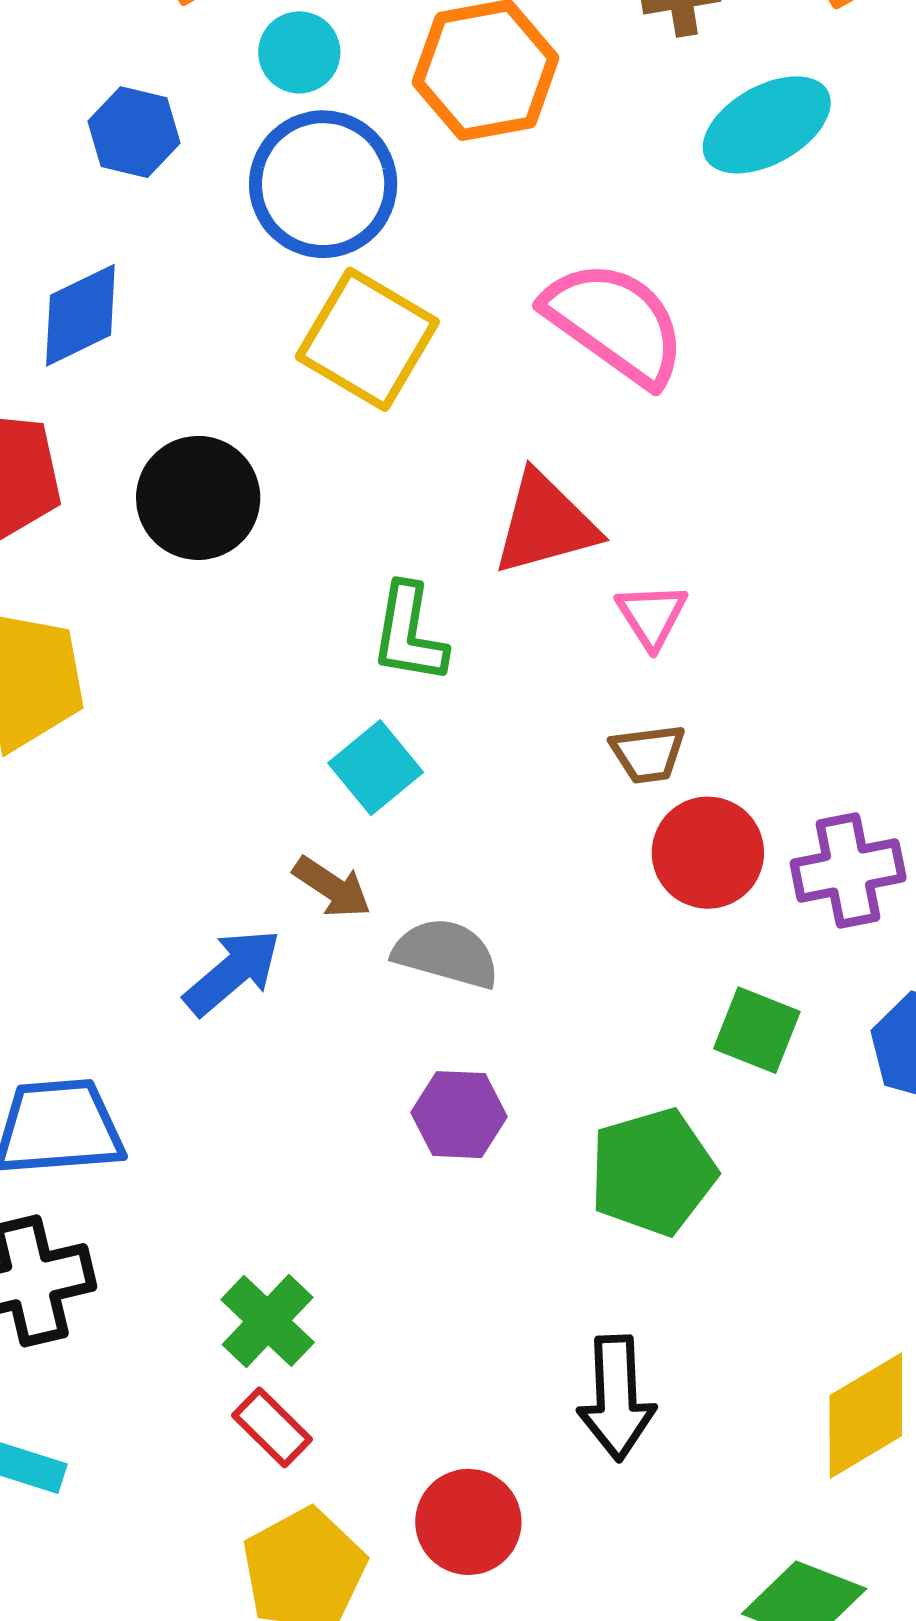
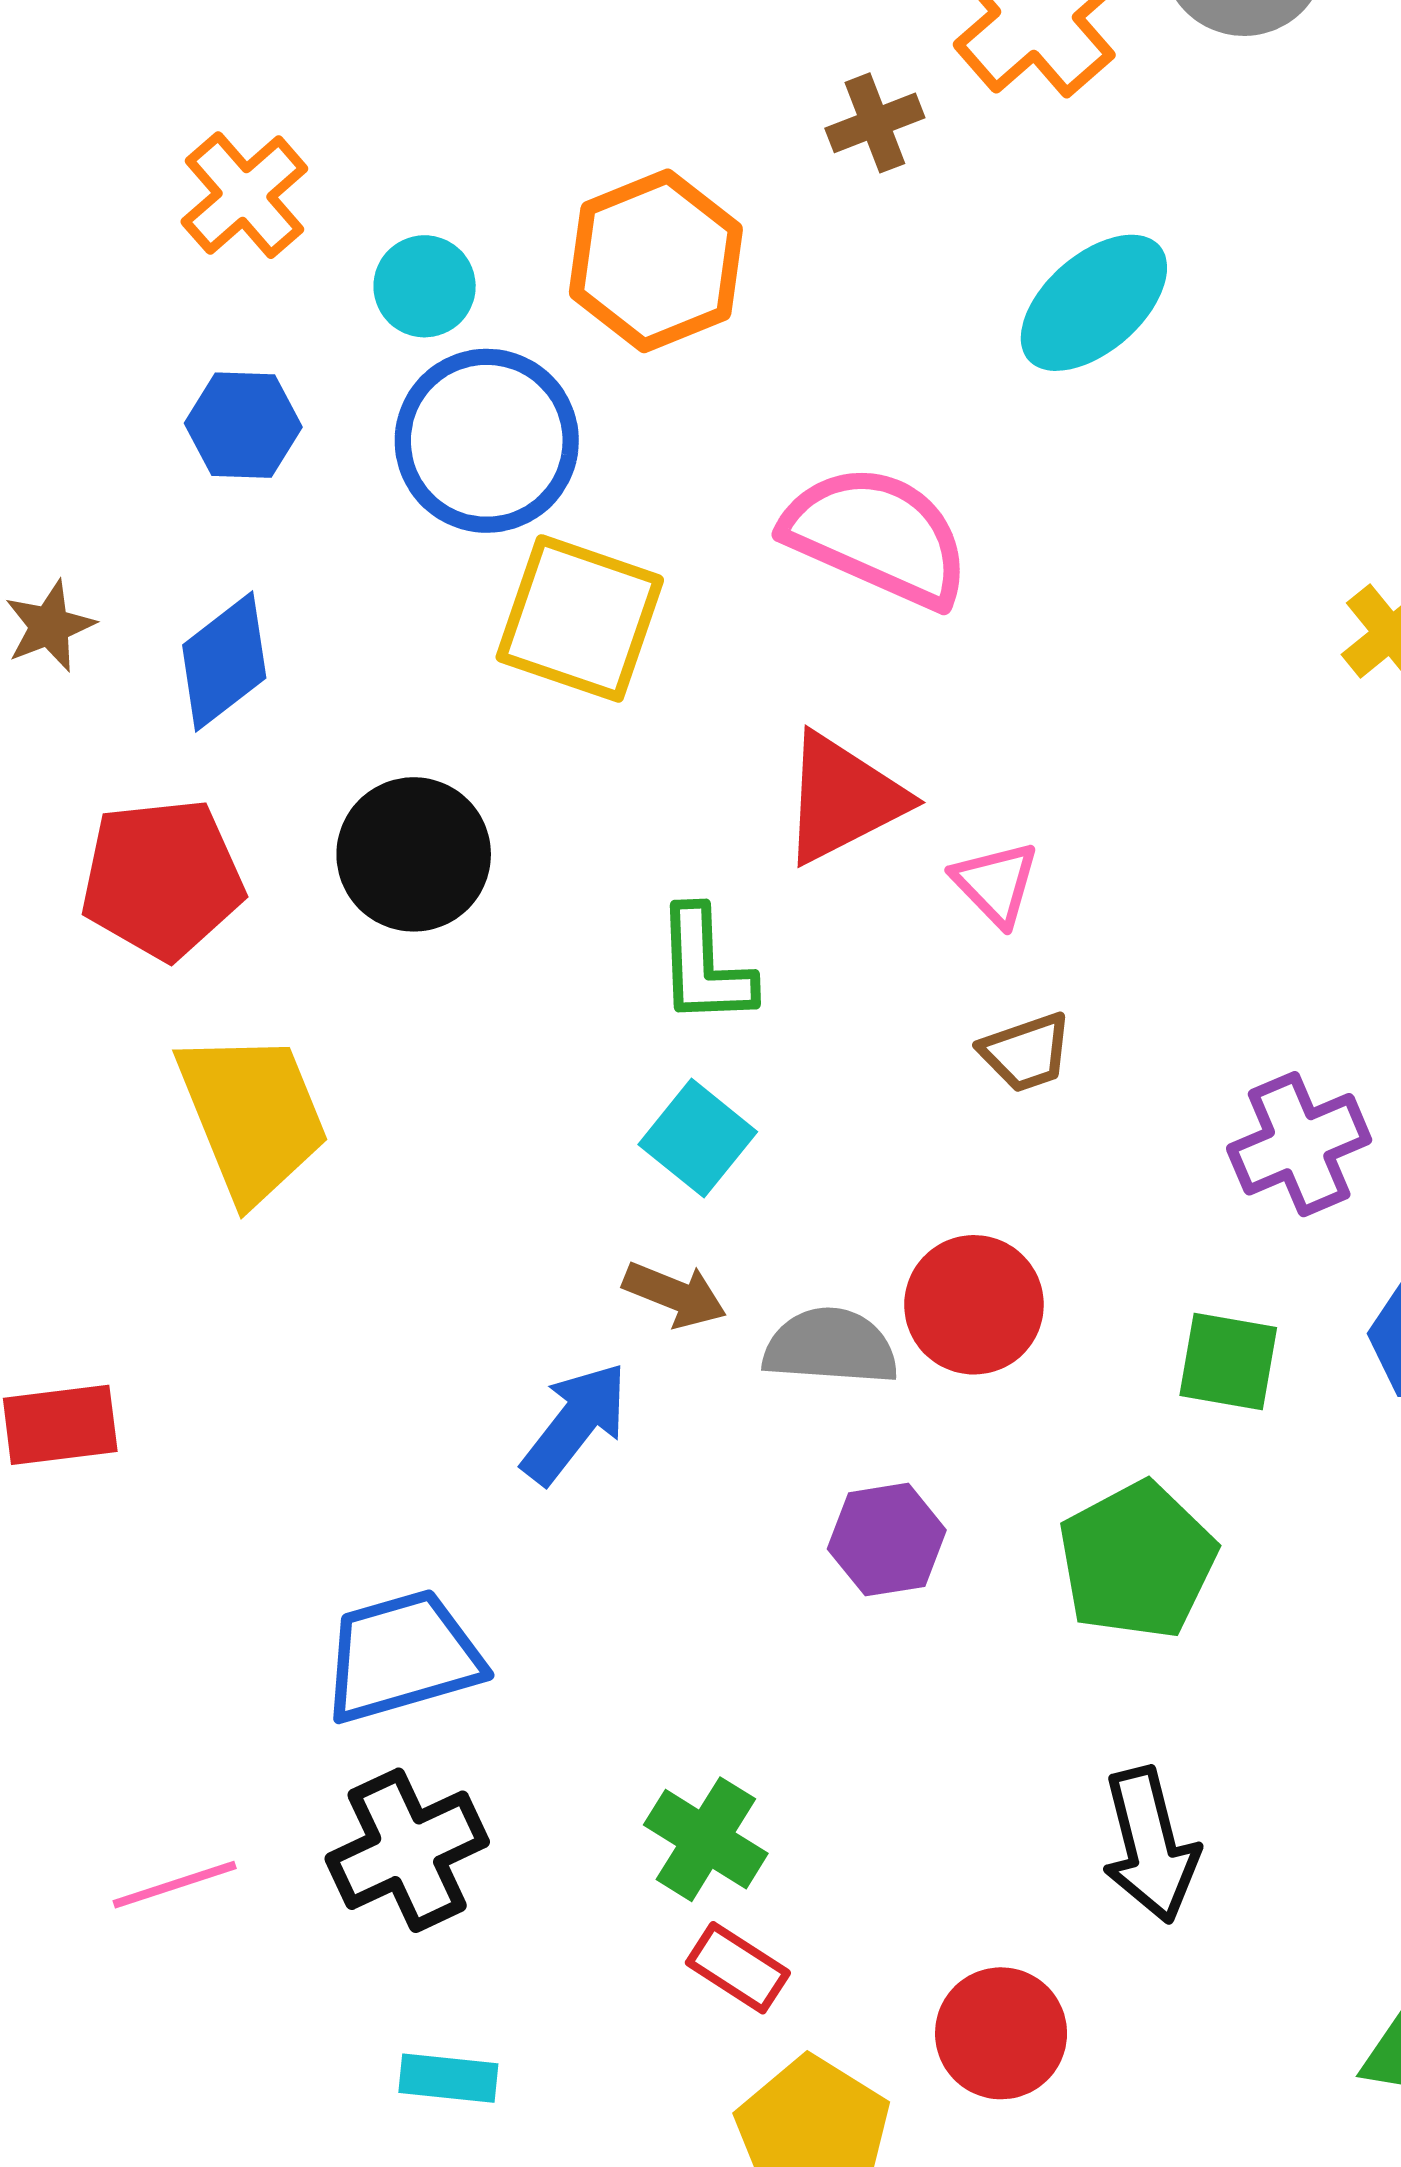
cyan ellipse: (767, 125) -> (1094, 303), moved
red circle: (708, 853) -> (974, 1305), moved

